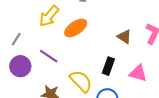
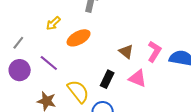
yellow arrow: (49, 16) -> (53, 23), size x0.7
pink triangle: (138, 73) -> (138, 78), moved

